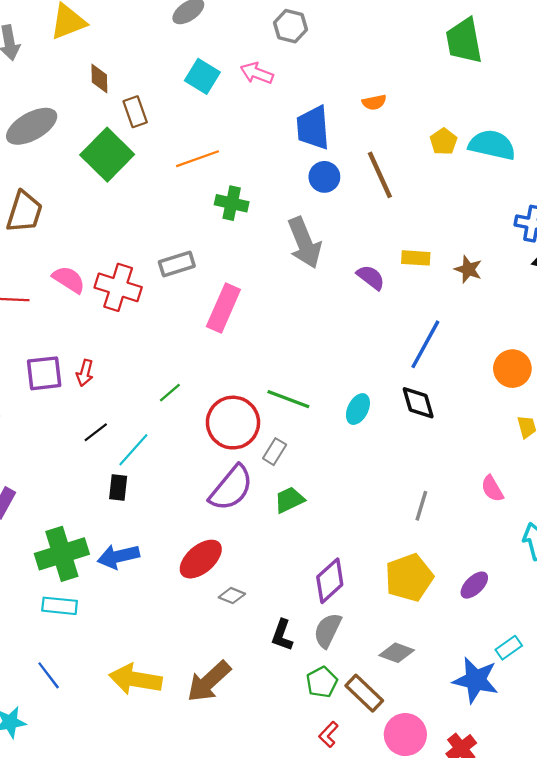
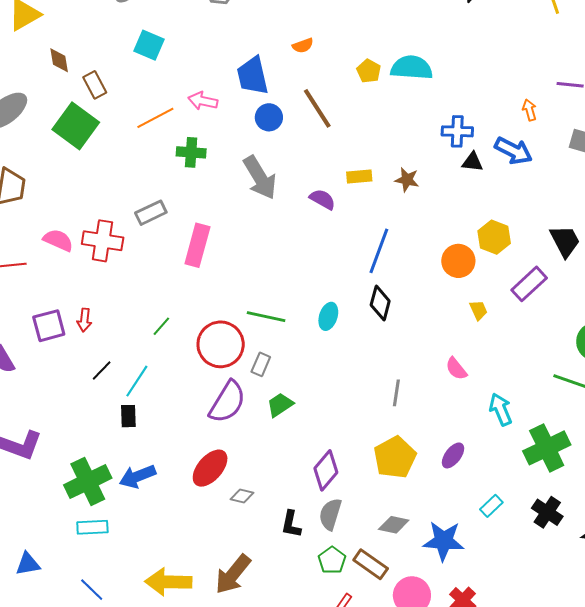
pink arrow: (257, 73) -> (203, 101), moved
black diamond: (418, 403) -> (380, 303), turned 40
blue star: (476, 680) -> (444, 541), moved

